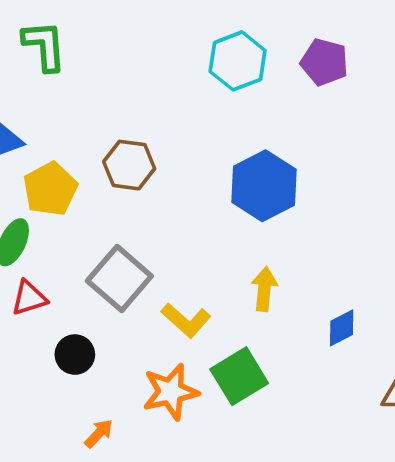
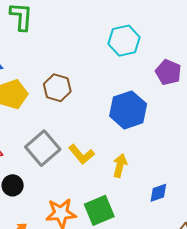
purple pentagon: (324, 62) -> (168, 72), moved
yellow L-shape: (186, 320) -> (81, 154), moved

